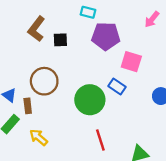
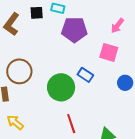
pink arrow: (152, 19) -> (117, 26), moved
black square: (60, 40) -> (37, 13), moved
pink square: (131, 62) -> (109, 52), moved

